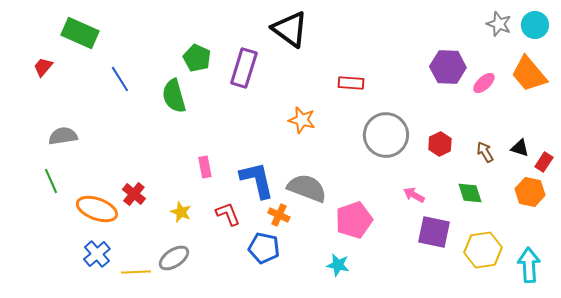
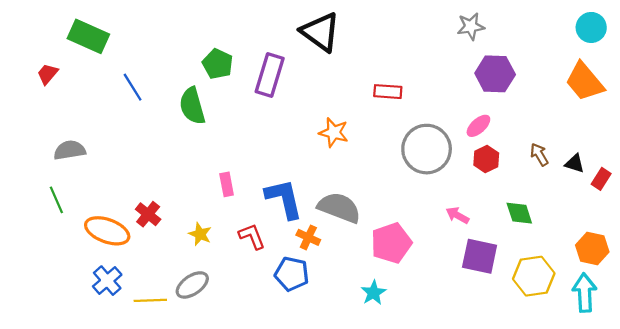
gray star: (499, 24) -> (471, 26), moved, turned -30
pink ellipse: (484, 83) -> (478, 126), moved
brown arrow: (485, 152) -> (539, 155), moved
orange hexagon: (530, 192) -> (592, 248), moved
cyan star: (338, 265) -> (373, 293), turned 30

